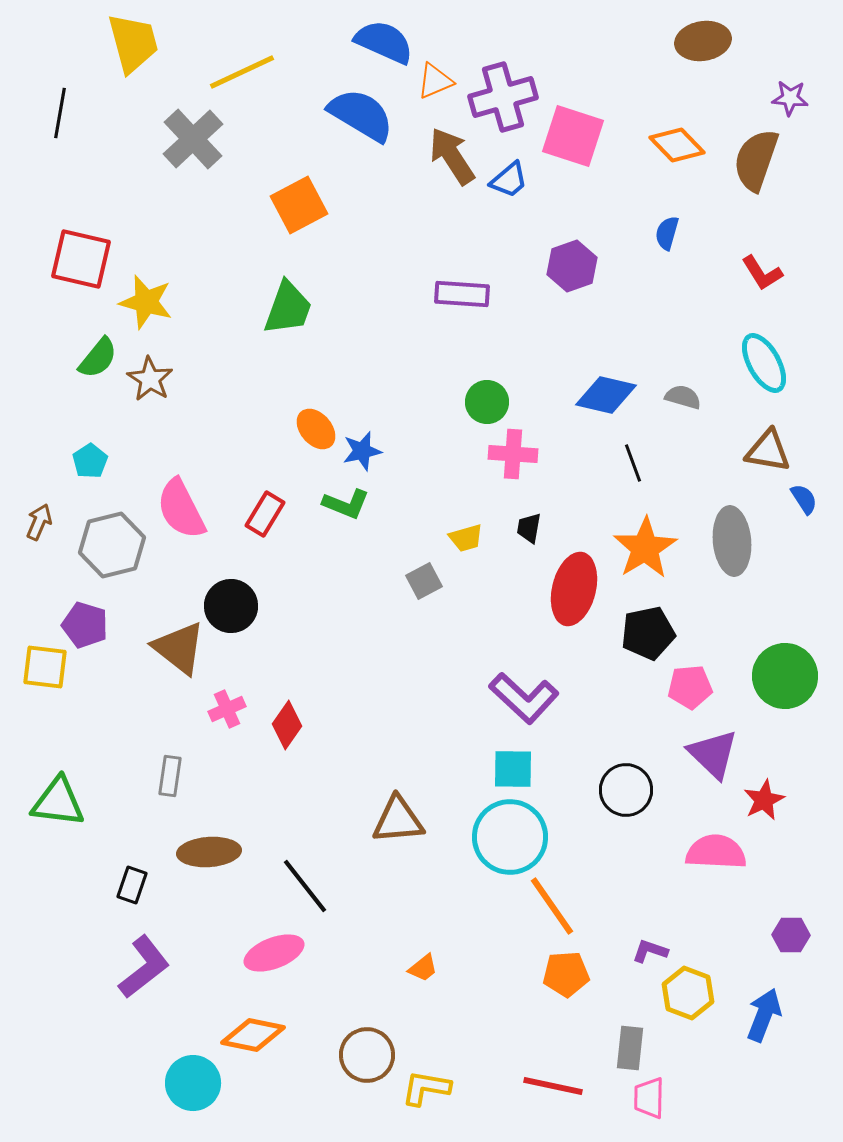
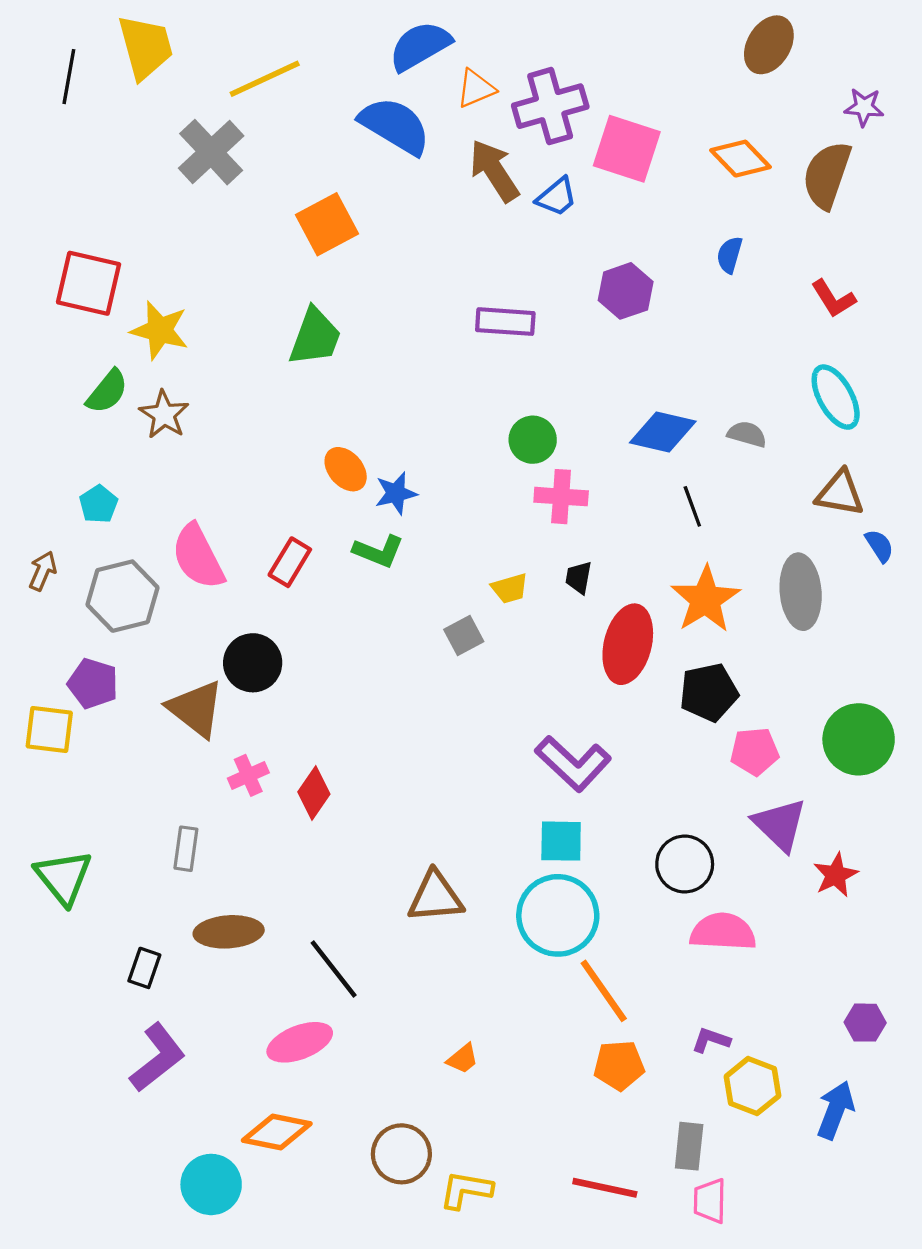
brown ellipse: (703, 41) -> (769, 45), turned -50
blue semicircle: (384, 42) -> (420, 46), turned -54
black line: (60, 113) -> (69, 77), moved
green triangle: (58, 802) -> (63, 877), turned 44
pink semicircle: (716, 852) -> (723, 932), moved

